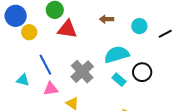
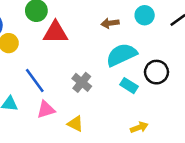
brown arrow: (107, 19) -> (110, 23), moved
gray cross: (82, 72) -> (82, 82), size x0.7

